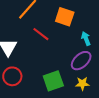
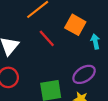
cyan arrow: (86, 39) -> (95, 41), moved

